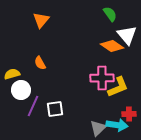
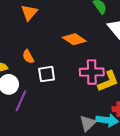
orange diamond: (112, 46) -> (74, 39), moved
white square: (55, 109) -> (47, 74), moved

